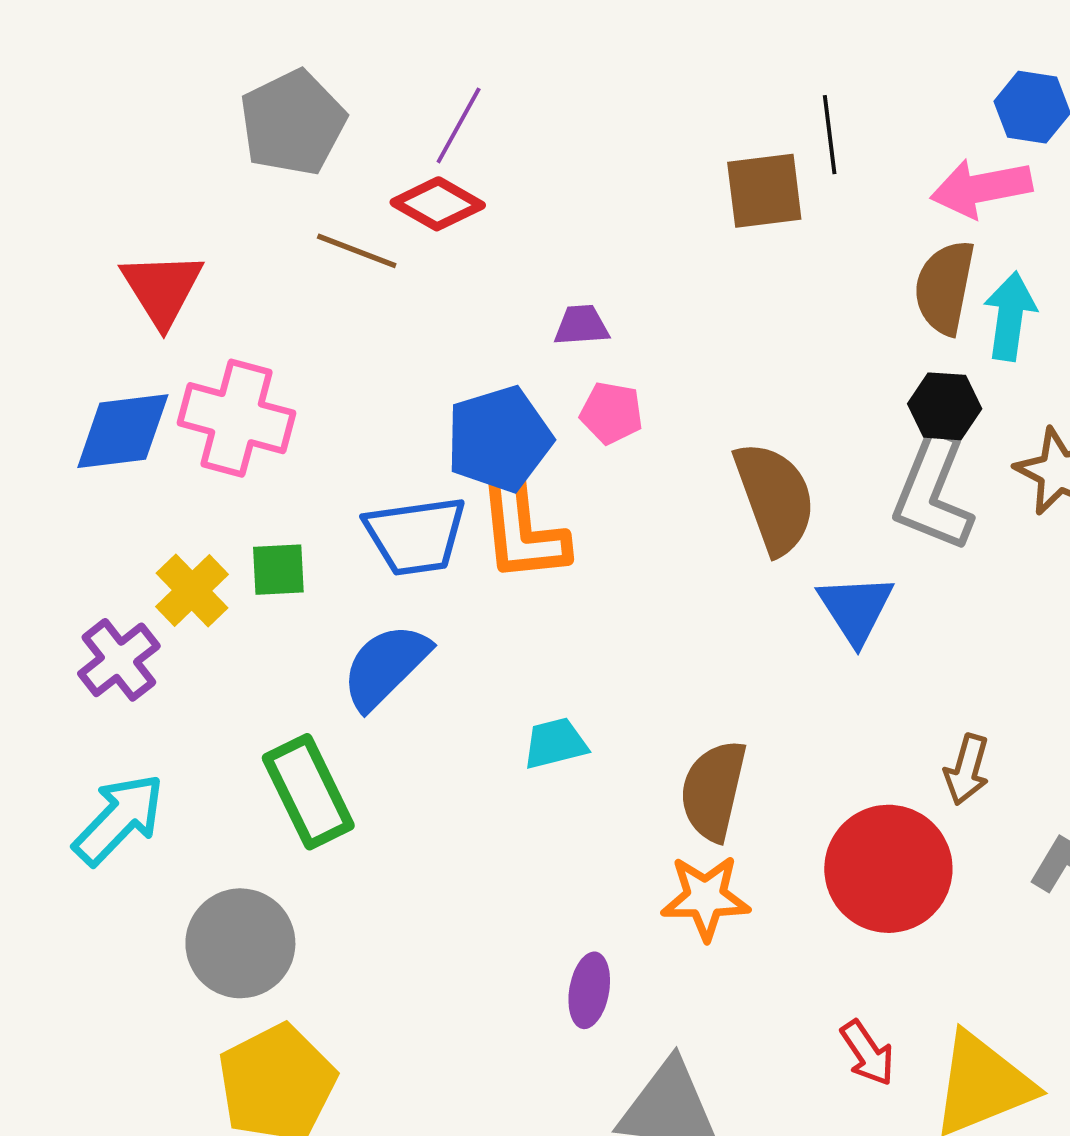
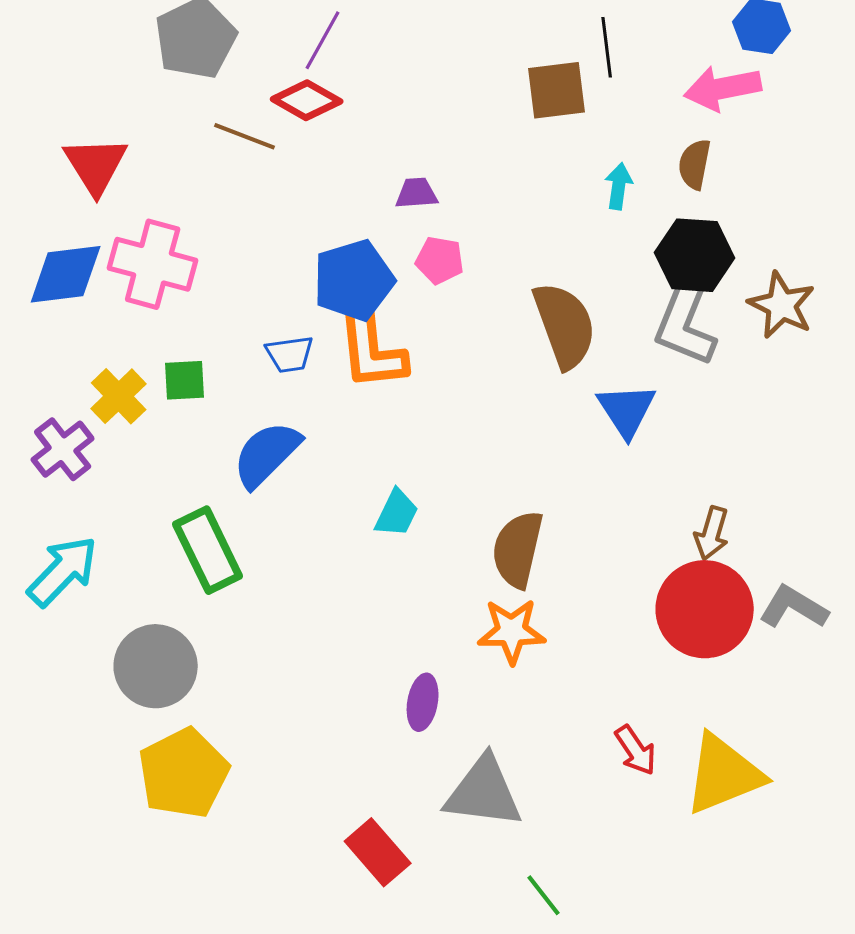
brown semicircle: (945, 287) -> (695, 164), size x0.7
cyan arrow: (1010, 316) -> (619, 186), moved, size x0.7
black hexagon: (945, 406) -> (695, 255), size x1.4
blue trapezoid: (415, 536) -> (290, 354), size x0.6
cyan trapezoid: (555, 743) -> (397, 513), turned 130
red circle: (888, 869) -> (705, 609), moved

